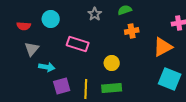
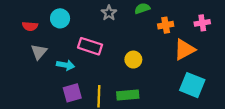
orange cross: (132, 31) -> (166, 25), moved
yellow circle: (112, 63) -> (133, 60), moved
cyan arrow: (47, 67) -> (66, 65), moved

